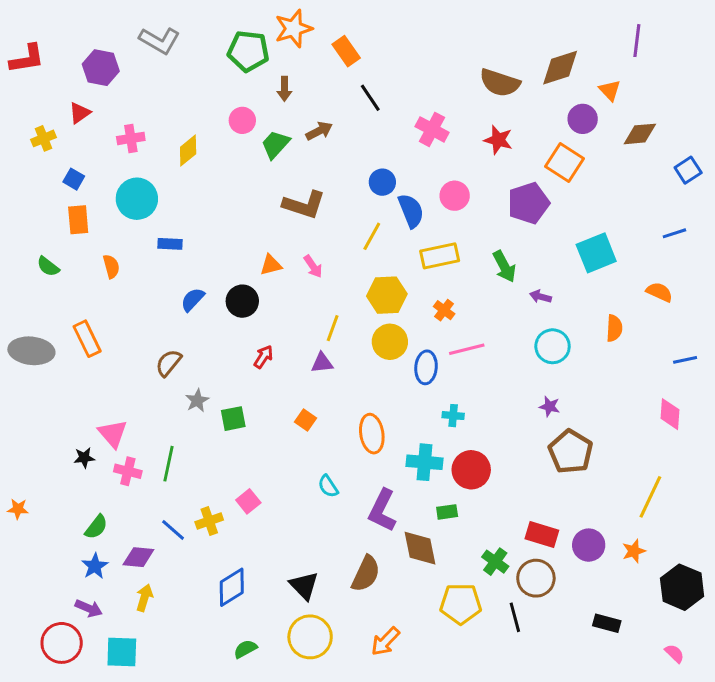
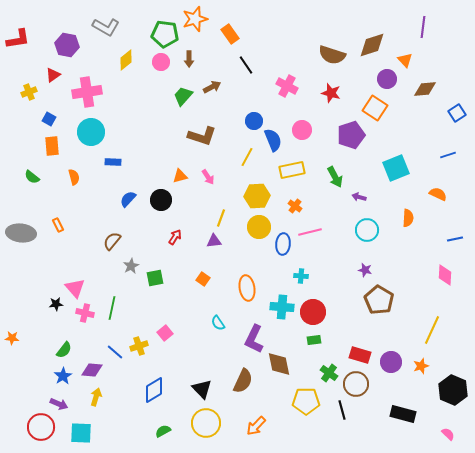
pink circle: (242, 120) -> (161, 62), moved
pink cross: (131, 138) -> (87, 92), size x1.6
yellow diamond: (188, 151) -> (126, 60), moved
orange rectangle: (87, 339) -> (58, 225), size x0.6
green rectangle: (447, 512) -> (314, 340), moved
black rectangle: (607, 623) -> (403, 414), size x1.4

